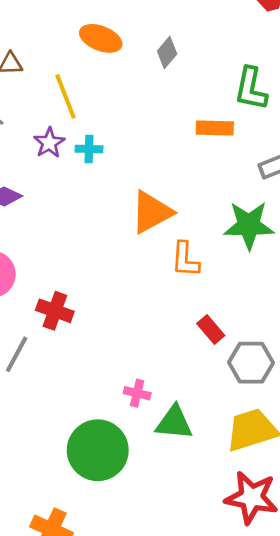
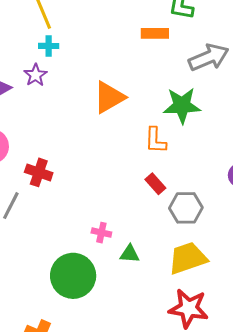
purple star: (49, 143) -> (35, 75), moved
cyan cross: (89, 149) -> (49, 46), moved
orange L-shape: (185, 259) -> (155, 140), moved
green triangle: (174, 423) -> (130, 254), size x0.7

